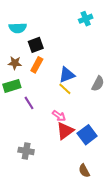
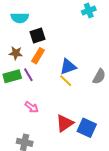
purple line: (29, 103) -> (28, 75), moved
pink arrow: (59, 116) -> (32, 107), moved
blue square: (87, 135) -> (87, 128), turned -30

